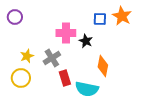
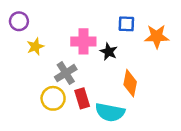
orange star: (122, 16) -> (157, 36), moved, turned -30
yellow star: (27, 56) -> (35, 47), moved
yellow circle: (21, 78) -> (53, 98), moved

